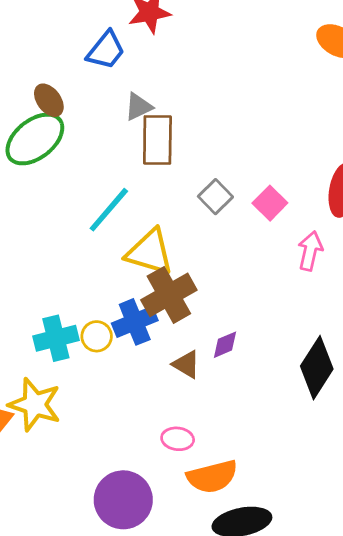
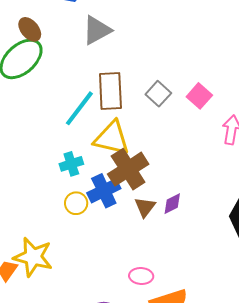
gray triangle: (138, 107) -> (97, 30), size x1.4
brown rectangle: (157, 140) -> (110, 91), moved
cyan cross: (56, 338) -> (71, 164), moved, size x0.7
brown triangle: (186, 364) -> (145, 207), moved, turned 40

